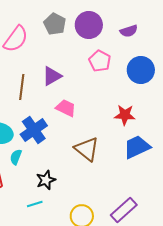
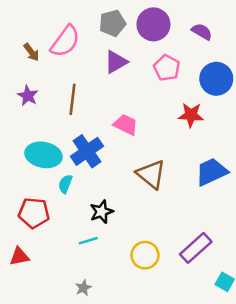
gray pentagon: (55, 24) -> (112, 23), turned 30
purple semicircle: (129, 31) -> (202, 32), turned -132
purple triangle: (52, 76) -> (116, 62), moved
red star: (125, 115) -> (191, 115), moved

